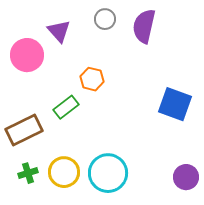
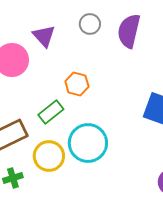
yellow circle: (64, 172) -> (49, 156), moved
cyan circle: (108, 173) -> (88, 143), moved

